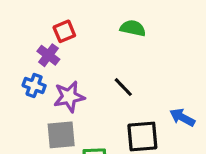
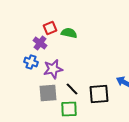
green semicircle: (133, 28) -> (69, 33), moved
black line: (123, 87) -> (72, 89), moved

